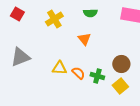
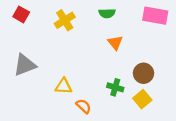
orange triangle: (84, 39) -> (115, 43), moved
yellow triangle: (59, 68) -> (64, 86), moved
orange semicircle: (78, 73) -> (84, 106), moved

